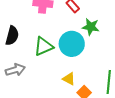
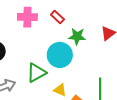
green triangle: (44, 46) -> (36, 73), moved

